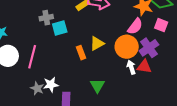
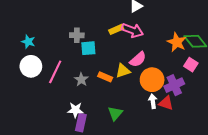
pink semicircle: (135, 26) -> (138, 59), moved
orange rectangle: (81, 53) -> (105, 77), turned -56
white star: (51, 85) -> (75, 110), moved
gray star: (37, 88) -> (81, 80), moved

